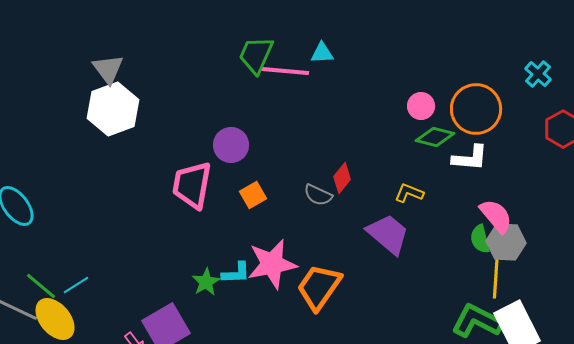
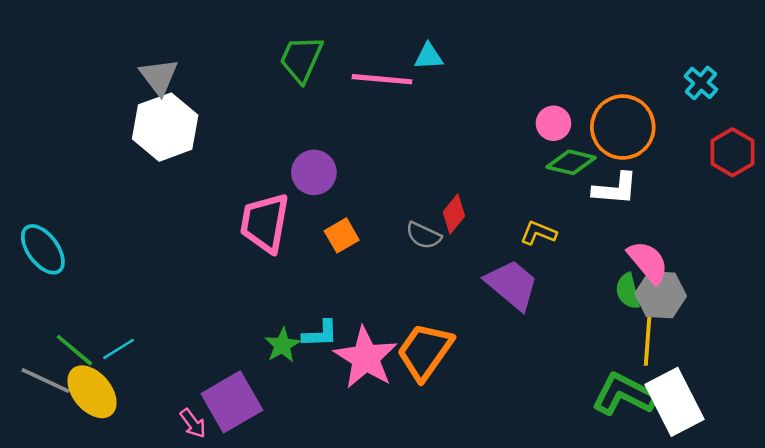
green trapezoid: (256, 55) -> (301, 59), moved
pink star: (272, 264) -> (366, 358), moved, turned -30

